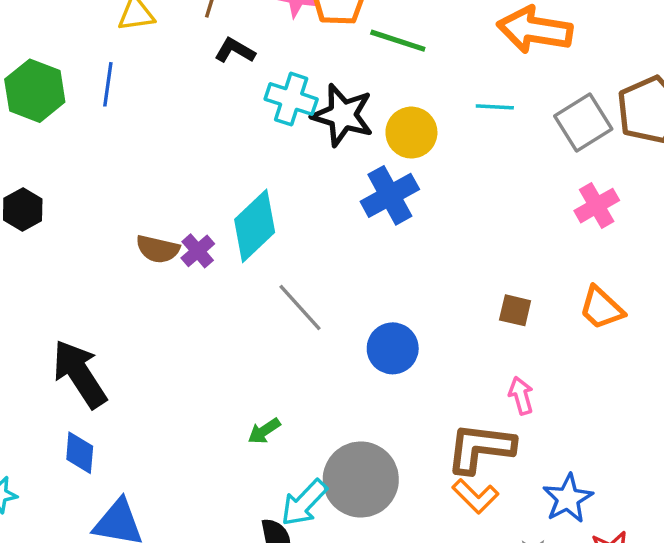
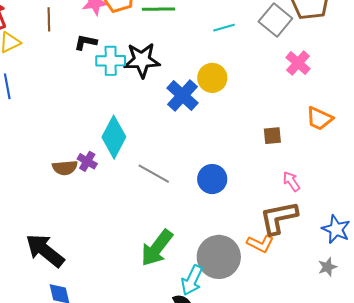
black L-shape: (235, 51) -> (86, 42), moved
yellow circle: (411, 133) -> (212, 78), moved
green arrow: (264, 431) -> (157, 248), size x2.0
orange L-shape: (475, 496) -> (260, 244), moved

